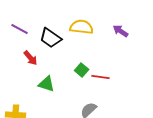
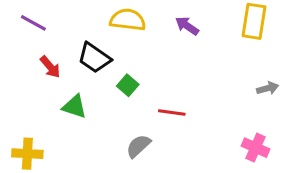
black trapezoid: (51, 38) -> (94, 58), moved
red line: (101, 77) -> (172, 113), moved

